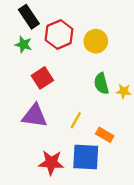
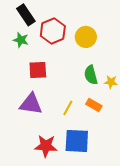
red square: (42, 78) -> (38, 70), turned 30
orange rectangle: (105, 135) -> (94, 105), moved

